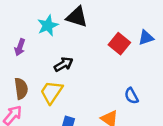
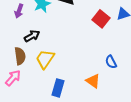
purple arrow: (20, 47) -> (19, 11), moved
black arrow: (64, 64) -> (32, 36), moved

